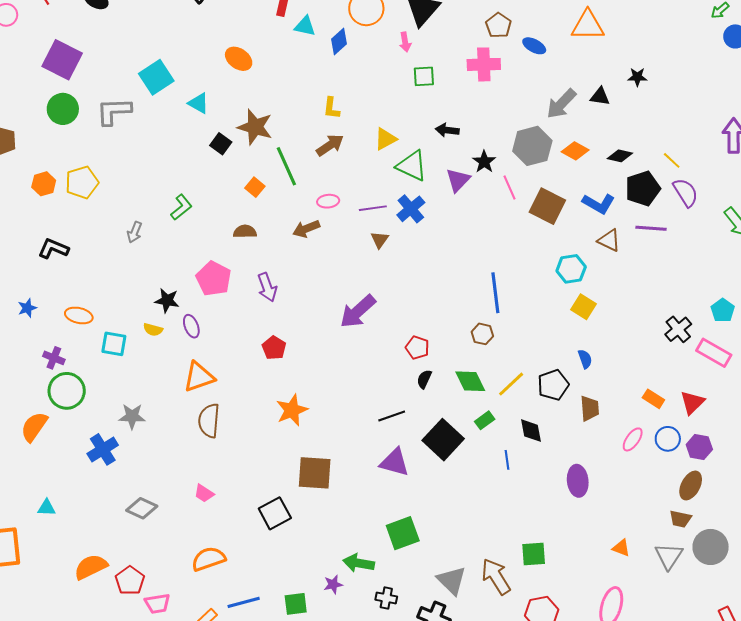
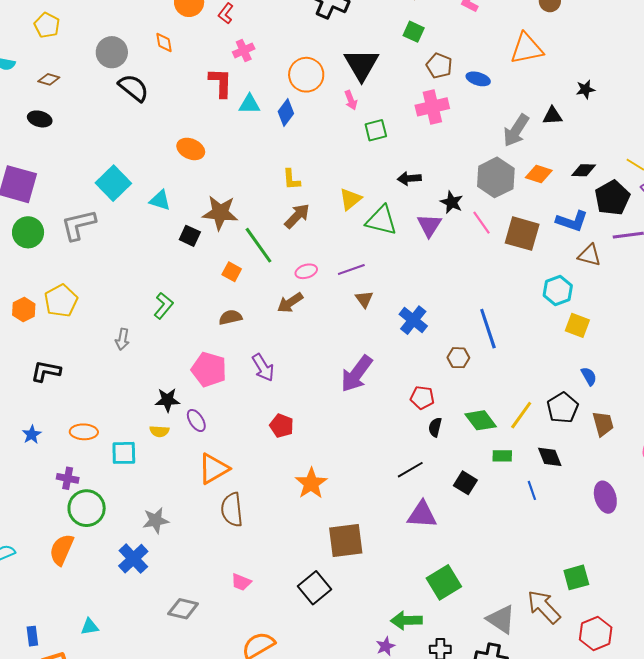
blue cross: (411, 209) -> (413, 320), moved
brown hexagon: (482, 334) -> (458, 358), moved
green rectangle: (485, 420) -> (502, 456), turned 48
black square: (443, 440) -> (465, 483), size x0.6

